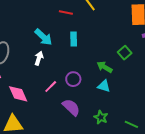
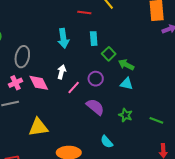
cyan arrow: (43, 37) -> (63, 38), turned 42
green square: (125, 53) -> (109, 54), moved
white arrow: (39, 58) -> (62, 72), moved
pink diamond: (18, 94) -> (39, 83), moved

